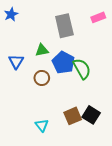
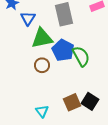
green triangle: (42, 50) -> (42, 38), size x1.6
blue triangle: (16, 62) -> (28, 18), moved

